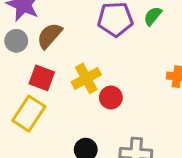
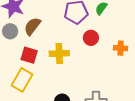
yellow cross: (86, 78) -> (59, 53), turned 30
red circle: (111, 97) -> (91, 38), moved

